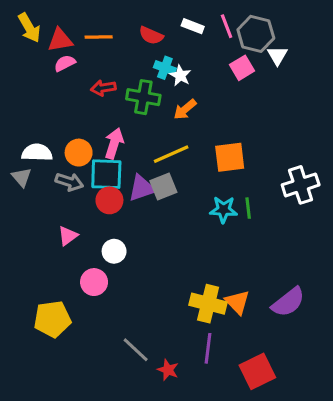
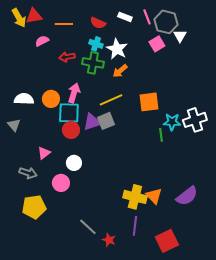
red triangle: (60, 40) -> (34, 16), moved
cyan cross: (165, 68) -> (96, 44), moved
white star: (180, 76) -> (117, 49), size x1.5
gray triangle: (22, 177) -> (14, 125), moved
gray arrow: (69, 182) -> (28, 173), moved
cyan star: (223, 210) -> (172, 122), moved

